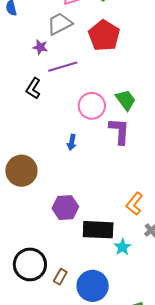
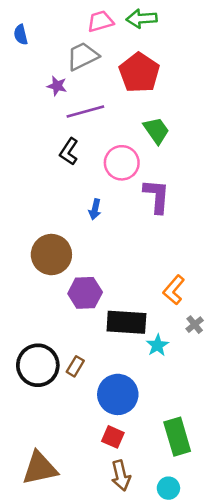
black L-shape: (33, 88) -> (69, 151), moved
green trapezoid: (126, 100) -> (156, 130), moved
brown circle: (21, 171) -> (51, 255), moved
brown rectangle: (60, 277) -> (75, 366), moved

